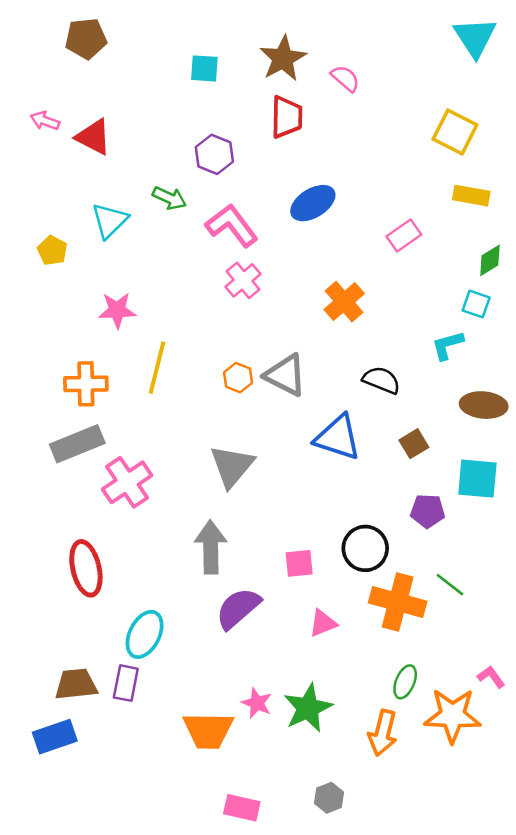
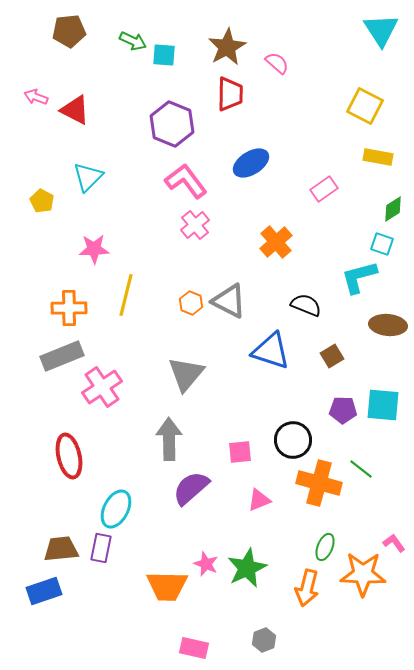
purple hexagon: (214, 154) -> (172, 124), size x1.4
green arrow: (169, 198) -> (133, 41), moved
cyan L-shape: (447, 345) -> (359, 277), size x1.4
cyan square: (477, 479) -> (383, 405), moved

